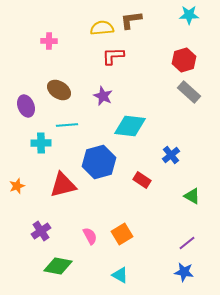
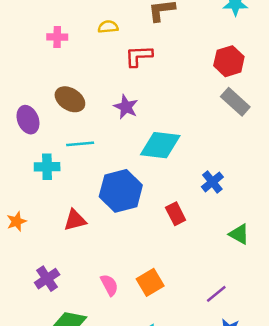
yellow semicircle: (102, 28) -> (108, 27), moved, size x0.7
red rectangle: (142, 180) -> (176, 214), turned 30
red triangle: (63, 185) -> (75, 220), size x0.7
purple line: (187, 243) -> (216, 294), moved

